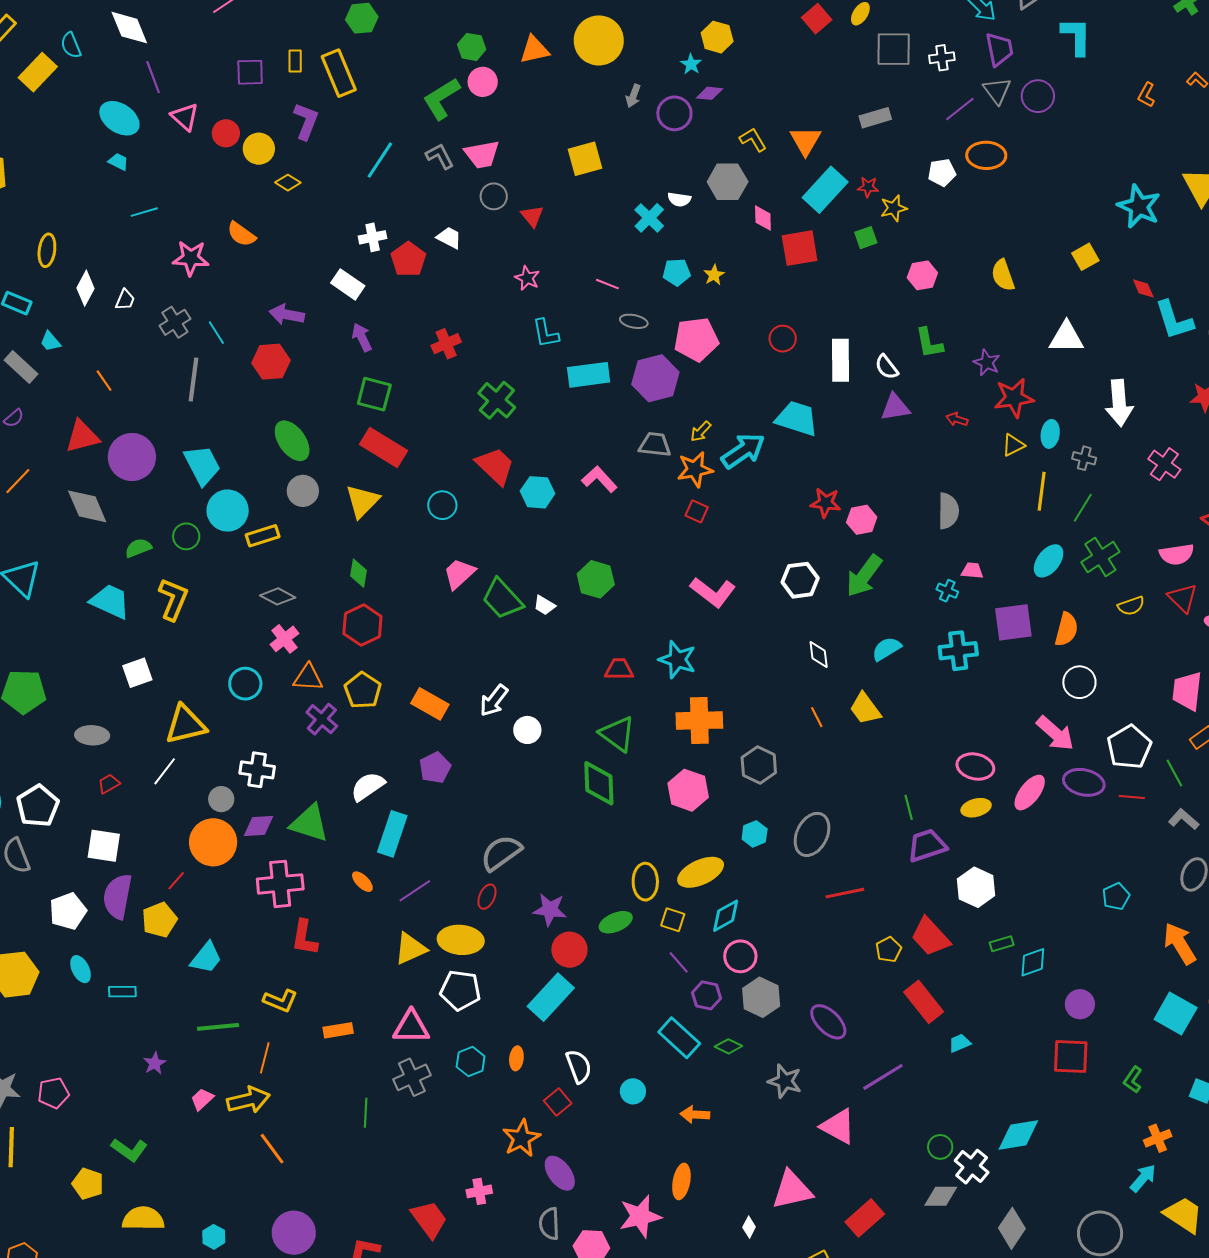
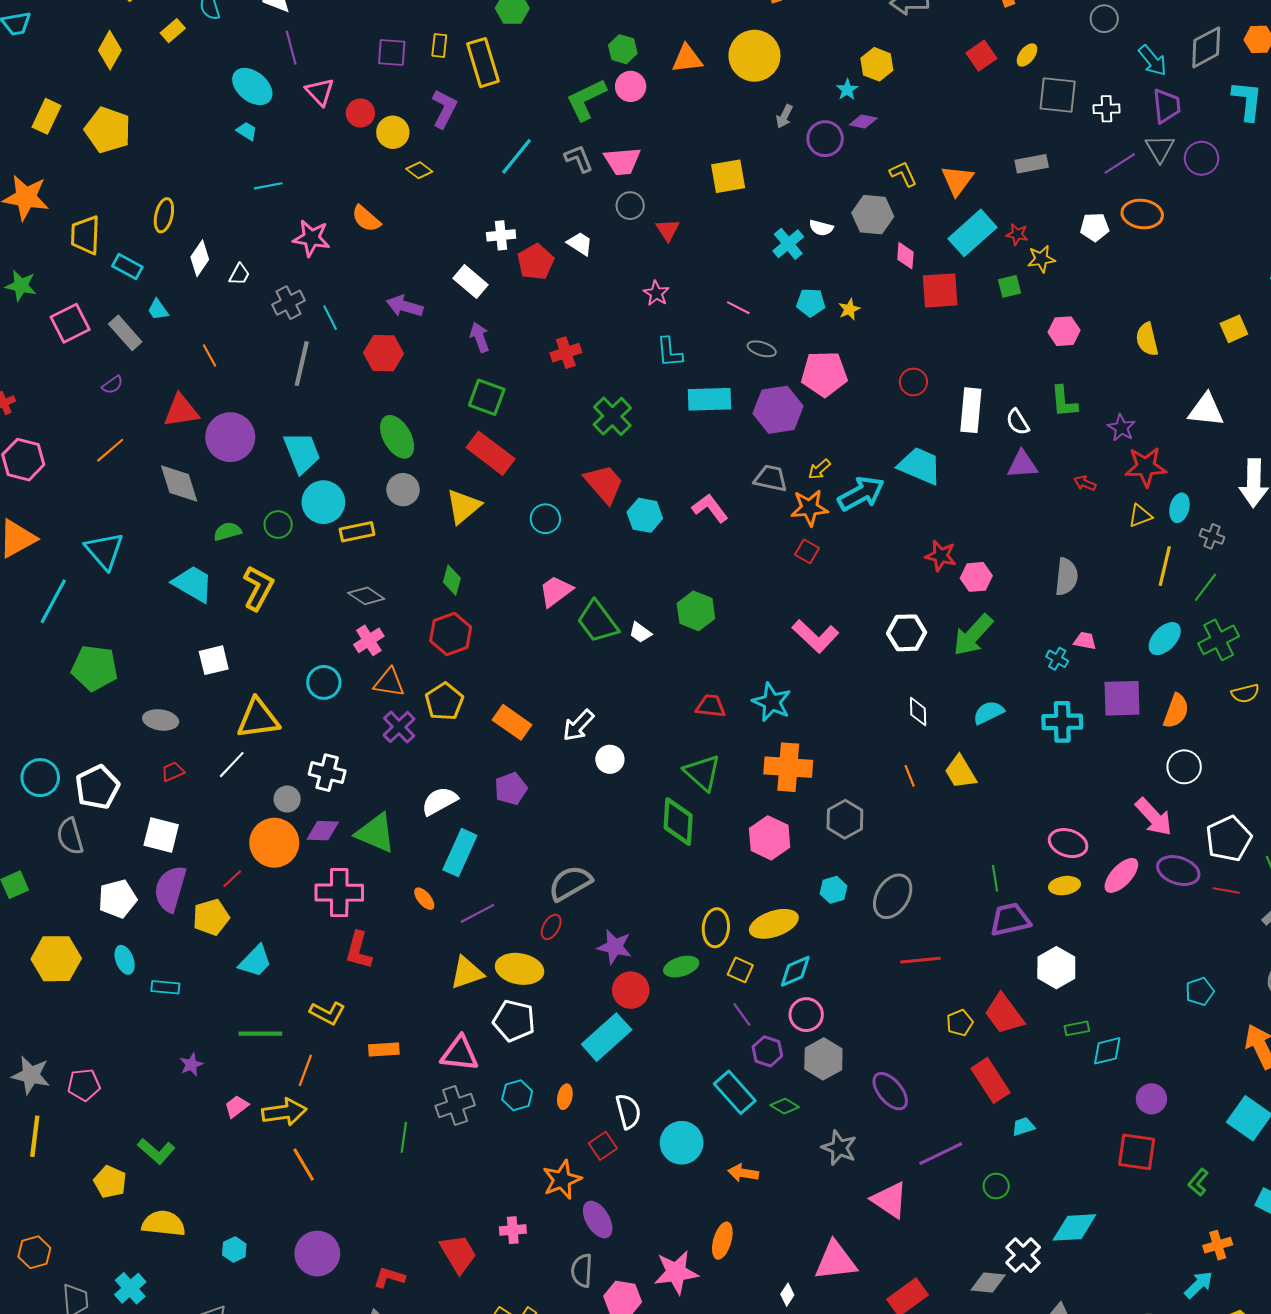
yellow rectangle: (38, 72) -> (173, 31), size x0.6
cyan circle: (633, 1091) -> (682, 1143), size x1.6
green circle: (940, 1147) -> (996, 1186), moved

